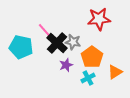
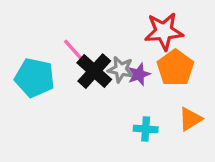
orange pentagon: (92, 57) -> (175, 68), moved
purple star: (66, 65) -> (139, 74), moved
cyan cross: (88, 78) -> (146, 129), turned 32

